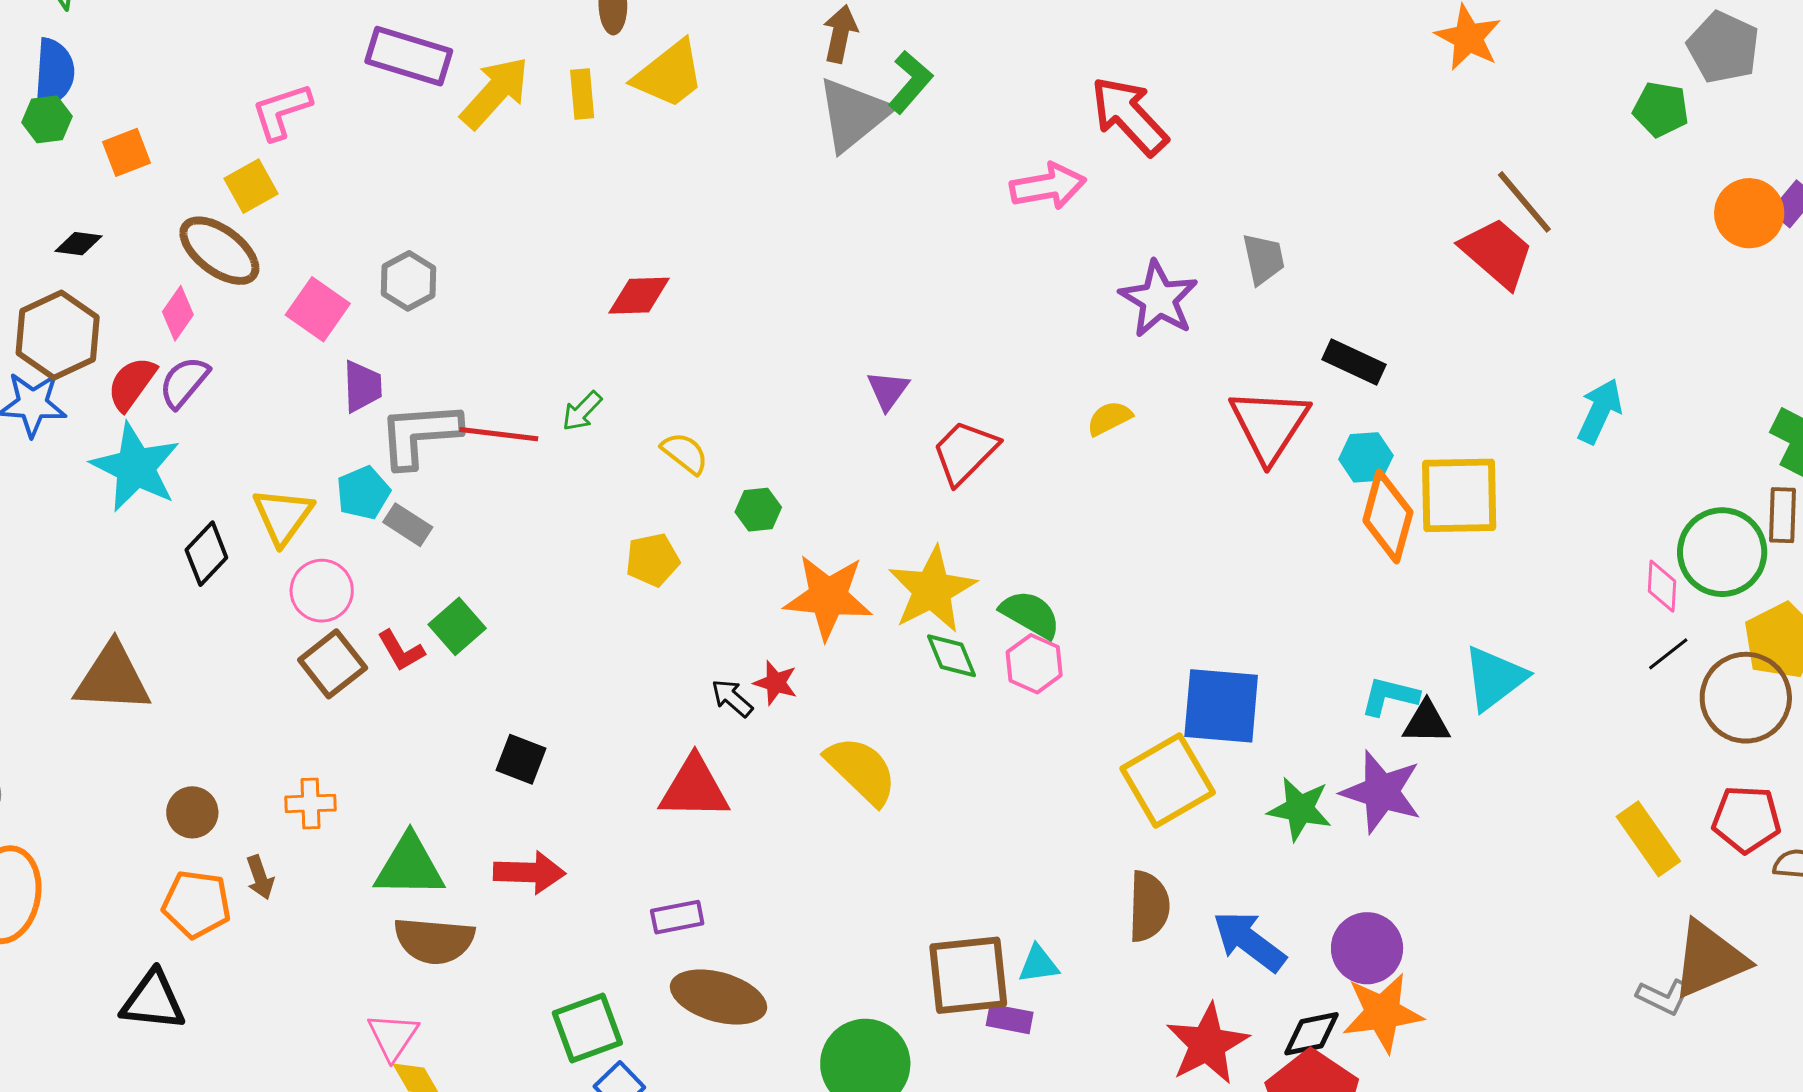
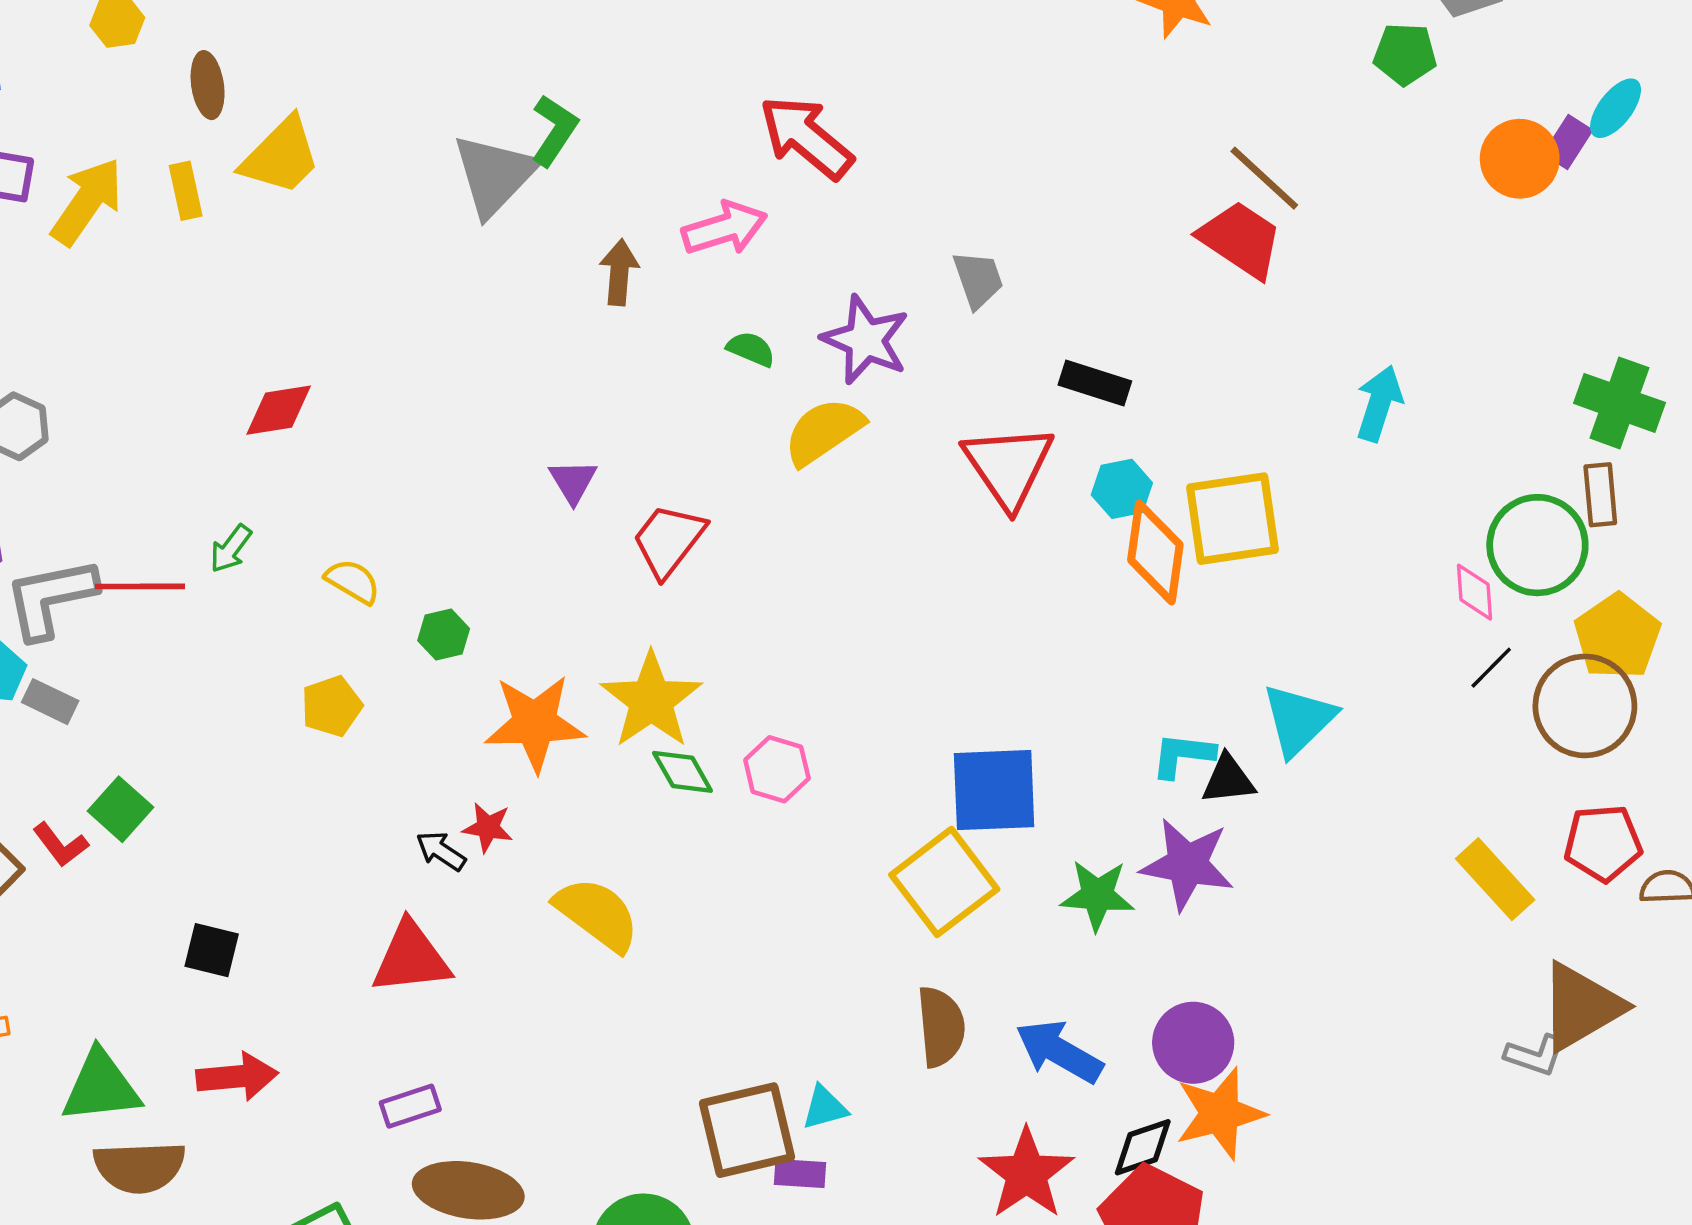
brown arrow: (840, 34) -> (619, 272), moved
yellow semicircle: (1109, 418) -> (824, 431), moved, size x1.6
green semicircle: (1030, 614) -> (751, 349), moved, size x0.7

